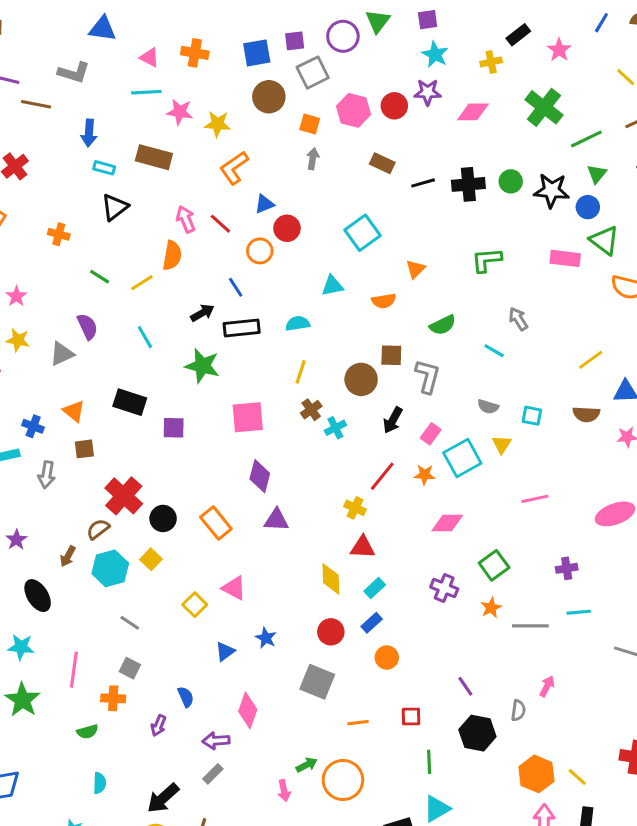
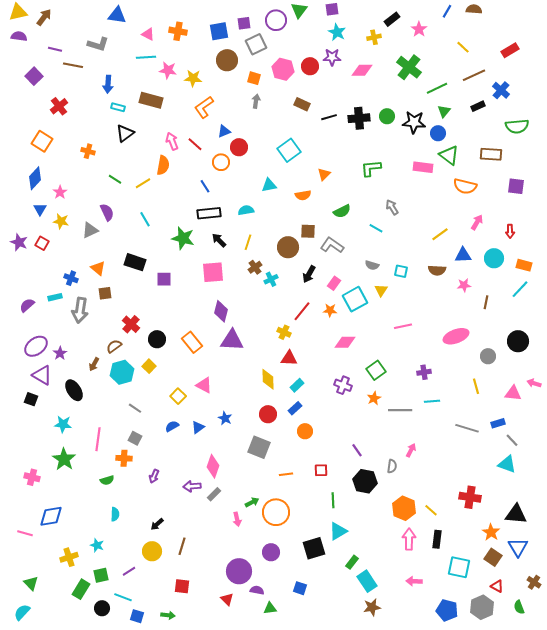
black arrow: (202, 313) -> (219, 240), moved, turned -105
gray L-shape: (428, 376) -> (332, 245), turned -70
gray arrow: (47, 475) -> (80, 310), size x1.4
red cross: (124, 496) -> (131, 324), size x0.7
purple triangle: (276, 520) -> (232, 340), size x1.4
blue semicircle: (186, 697) -> (172, 426), moved, turned -96
gray rectangle: (213, 774) -> (214, 494), moved
black arrow: (163, 798) -> (157, 524), size x0.6

